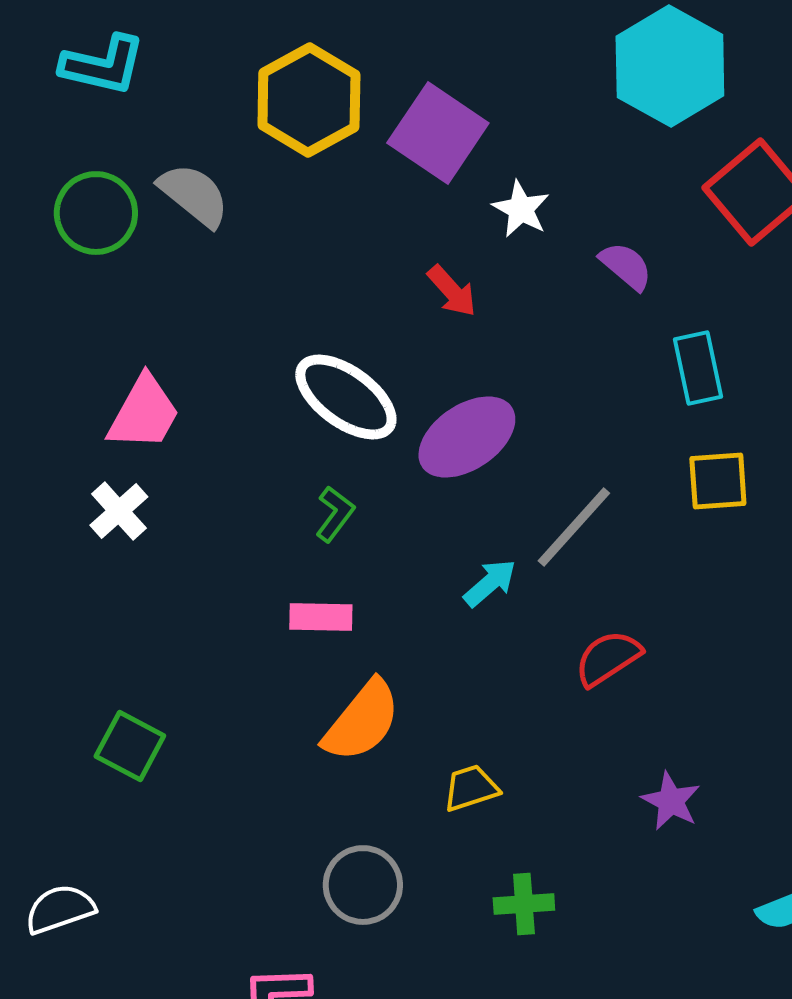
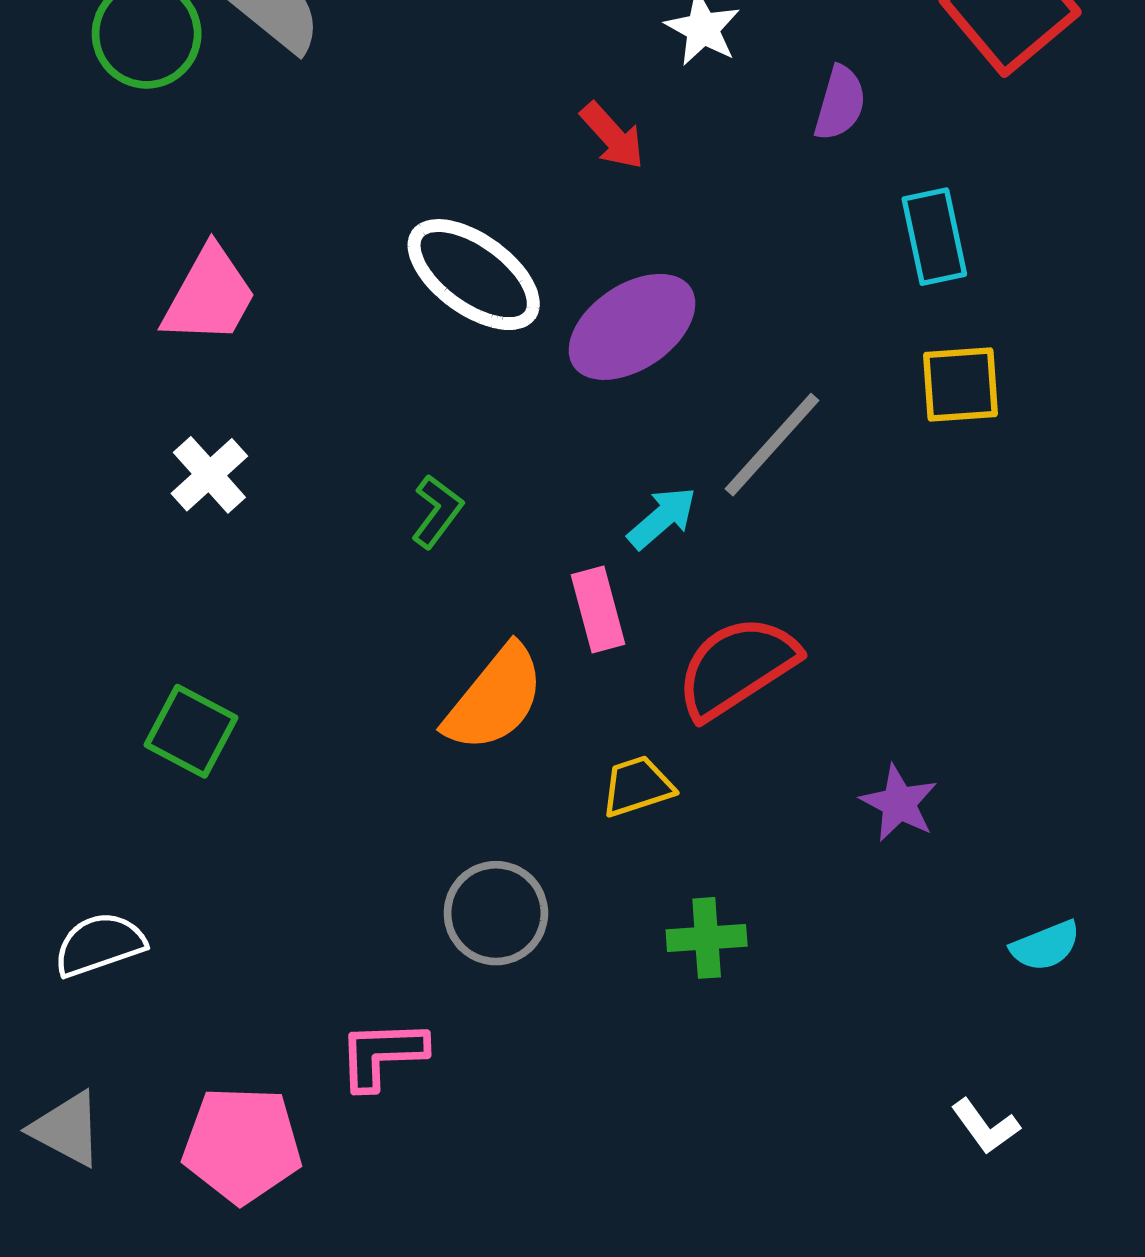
purple semicircle: (626, 266) -> (840, 103), turned 66
white cross: (119, 511) -> (209, 475), moved
green L-shape: (335, 514) -> (437, 511), moved
pink rectangle: (321, 617) -> (598, 610), moved, turned 74
red semicircle: (608, 658) -> (737, 667), moved, size x1.4

